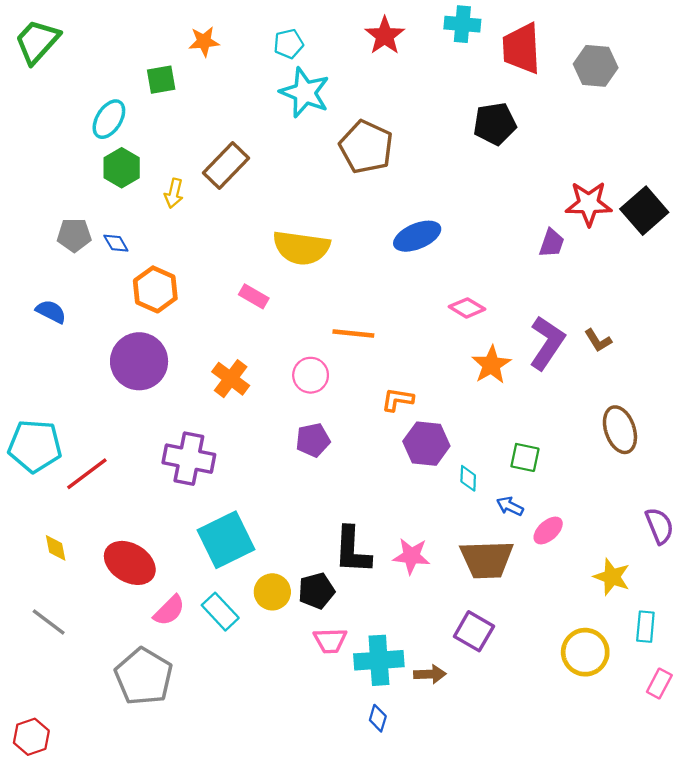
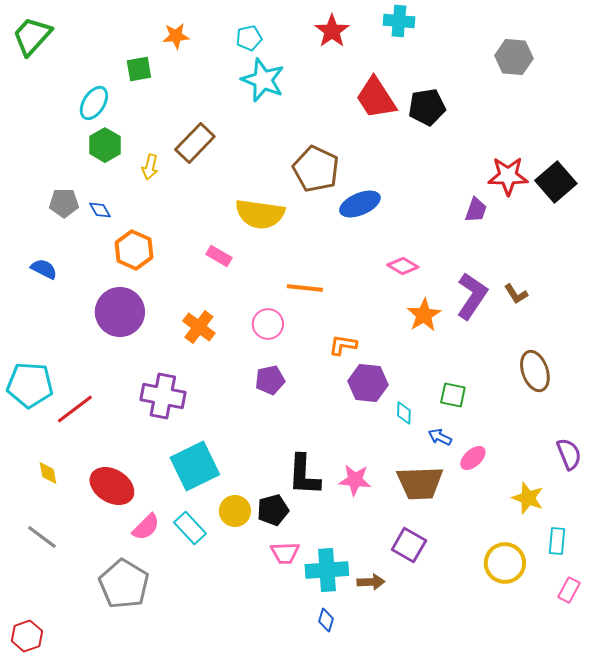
red trapezoid: (521, 48) -> (376, 98), moved, turned -30
brown pentagon: (366, 147) -> (316, 169), moved

